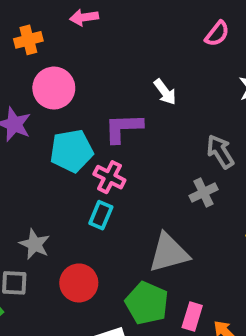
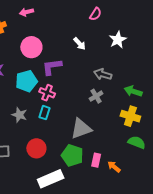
pink circle: (54, 88) -> (31, 47), moved
white arrow: (165, 92) -> (80, 44), moved
gray arrow: (220, 152) -> (103, 74), turned -36
gray star: (35, 244) -> (19, 115), moved

